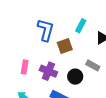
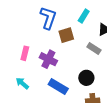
gray rectangle: (93, 65) -> (94, 48), moved
black circle: (75, 77) -> (86, 78), moved

